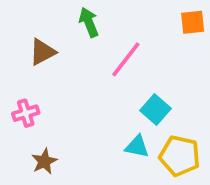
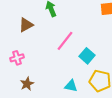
pink line: (126, 59) -> (65, 41), moved
cyan triangle: (137, 147) -> (71, 86), moved

